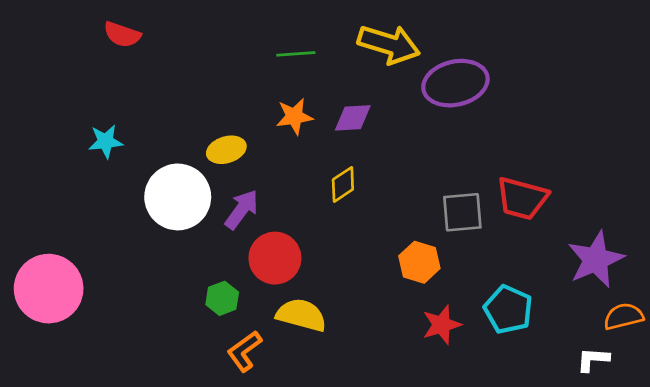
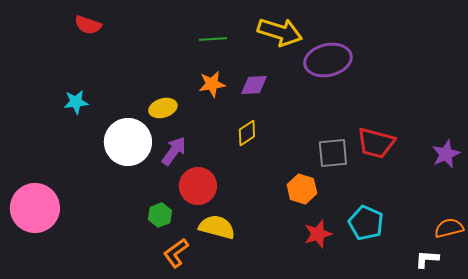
purple star: (596, 259) -> (446, 154), moved, size x0.7

